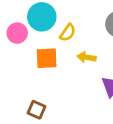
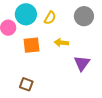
yellow semicircle: (68, 33) -> (50, 18), moved

